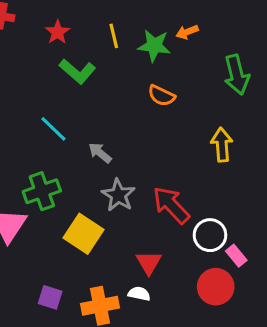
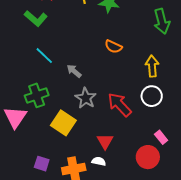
green L-shape: (77, 71) -> (36, 18), moved
orange semicircle: (161, 96) -> (113, 47), moved
white circle: (210, 235) -> (152, 96), moved

